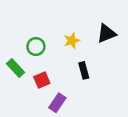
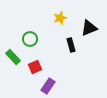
yellow star: (72, 41) -> (60, 18), moved
black rectangle: (84, 70) -> (71, 45), moved

